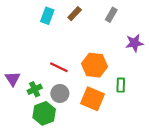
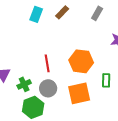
red line: (59, 67) -> (47, 63), turned 54
orange square: (92, 99) -> (79, 93), turned -35

